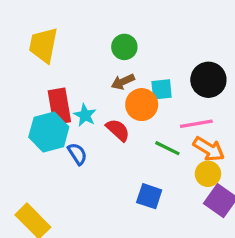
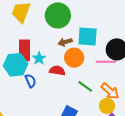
green circle: (124, 47) -> (58, 15), moved, size x1.6
cyan square: (162, 89) -> (88, 36), moved, size x1.5
pink line: (196, 124) -> (106, 62), moved
red semicircle: (118, 130) -> (57, 71), turned -42

